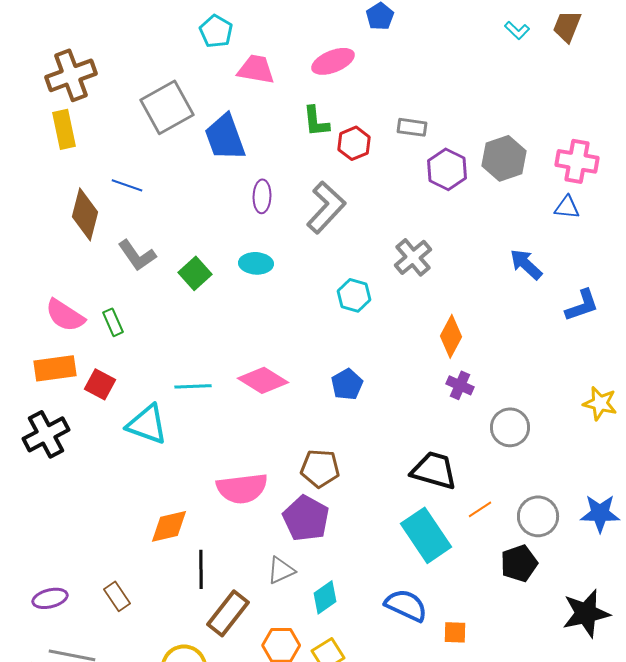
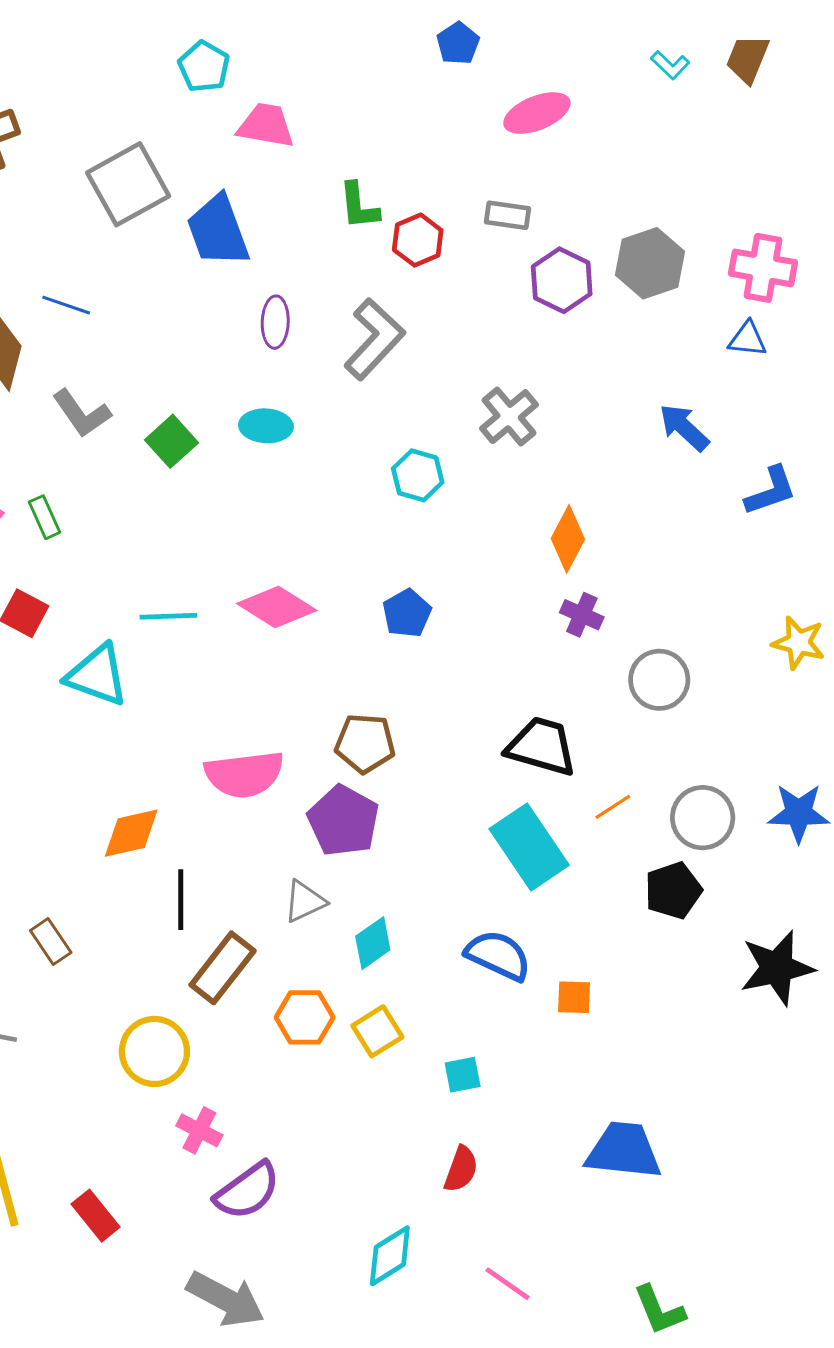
pink ellipse: (333, 61) -> (537, 113), moved

